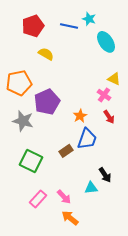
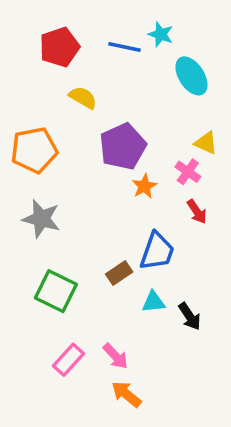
purple pentagon: (47, 102) -> (123, 146), moved
orange star: (80, 116) -> (144, 186), moved
cyan triangle: (91, 188) -> (153, 302), moved

